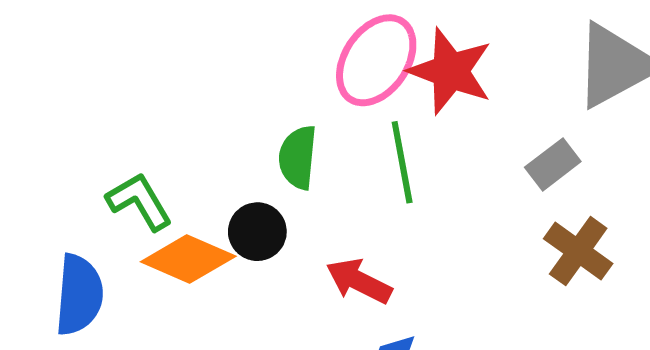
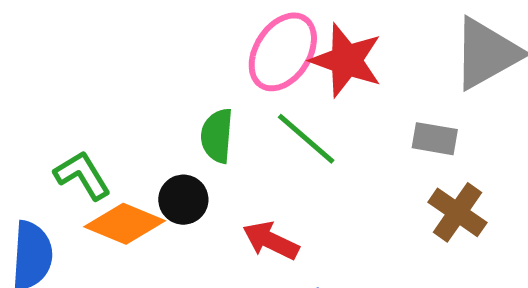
green line: (402, 162) -> (306, 139), turned -38
gray rectangle: (553, 164) -> (435, 139), turned 48

